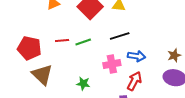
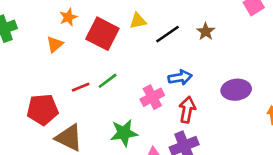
black line: (120, 36) -> (168, 34), moved
brown star: (174, 55) -> (206, 32), moved
green star: (83, 84) -> (124, 133), size x1.5

